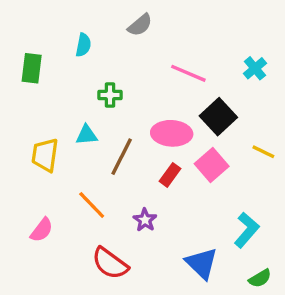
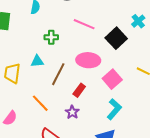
pink line: (188, 73) -> (84, 24), moved
black square: (218, 117) -> (116, 38), moved
red rectangle: (170, 175) -> (79, 90), moved
cyan L-shape: (247, 230) -> (114, 109), moved

